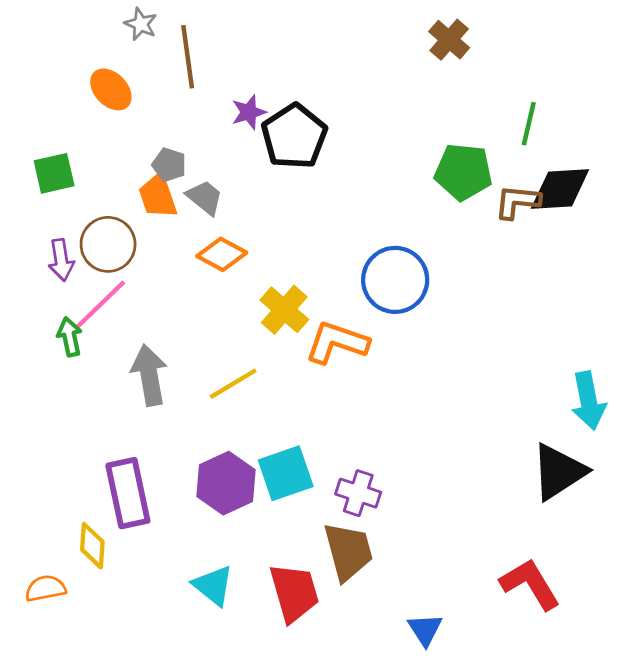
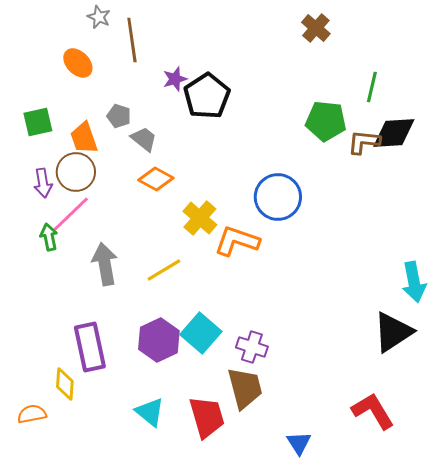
orange trapezoid: (158, 196) -> (84, 138), moved
cyan square: (286, 473) -> (201, 333), turned -30

